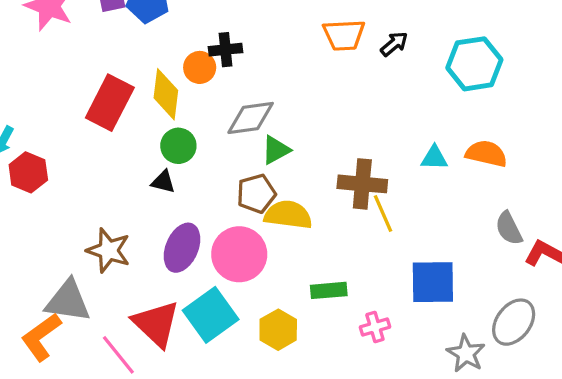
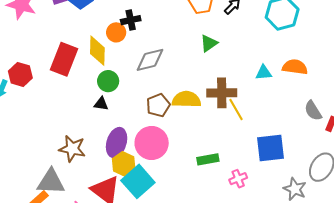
green triangle: (276, 150) -> (209, 43), moved
red hexagon: (28, 172) -> (20, 74), moved
yellow semicircle: (288, 215) -> (186, 99), moved
yellow hexagon: (278, 330) -> (124, 164), moved

